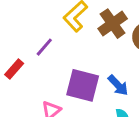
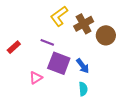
purple line: (44, 47) -> (47, 42), moved, turned 64

